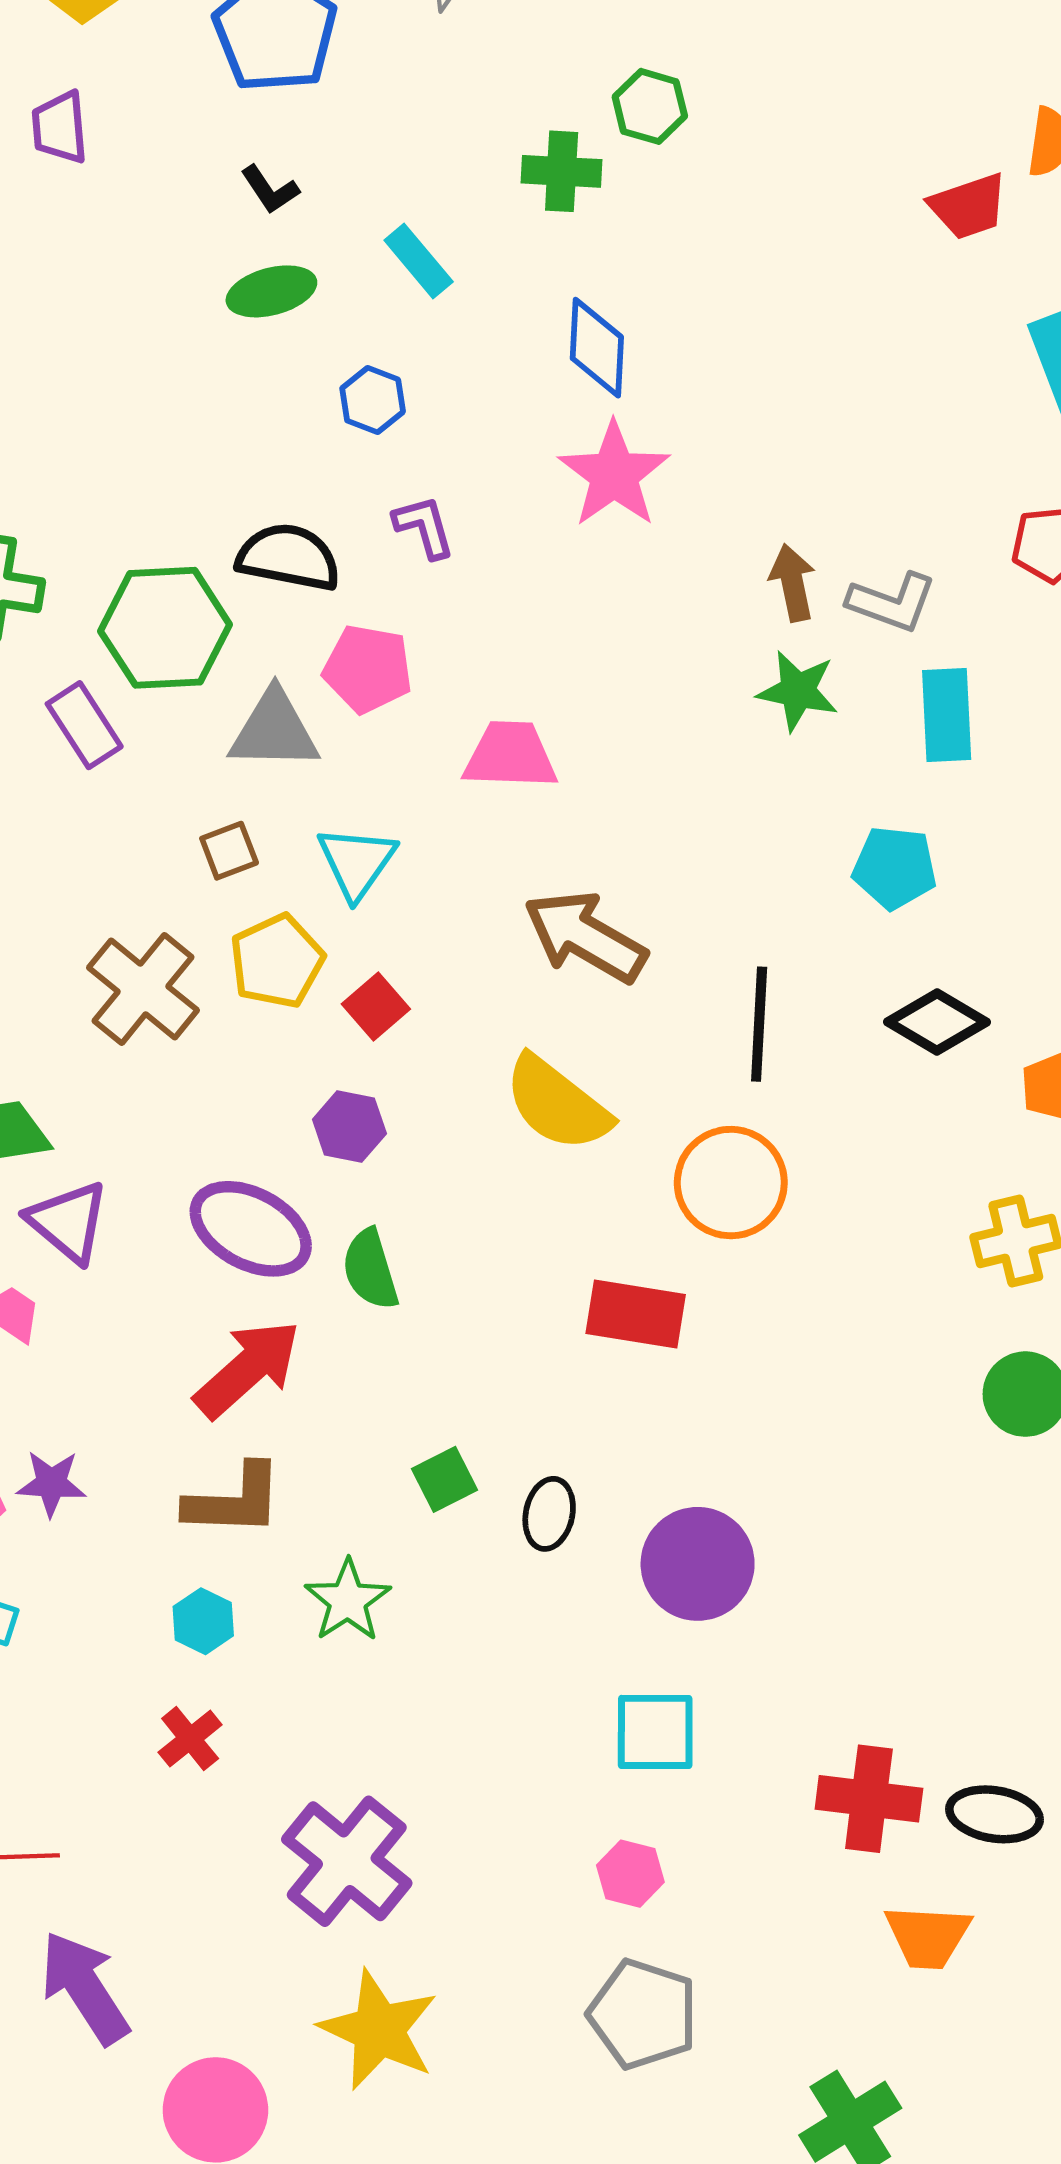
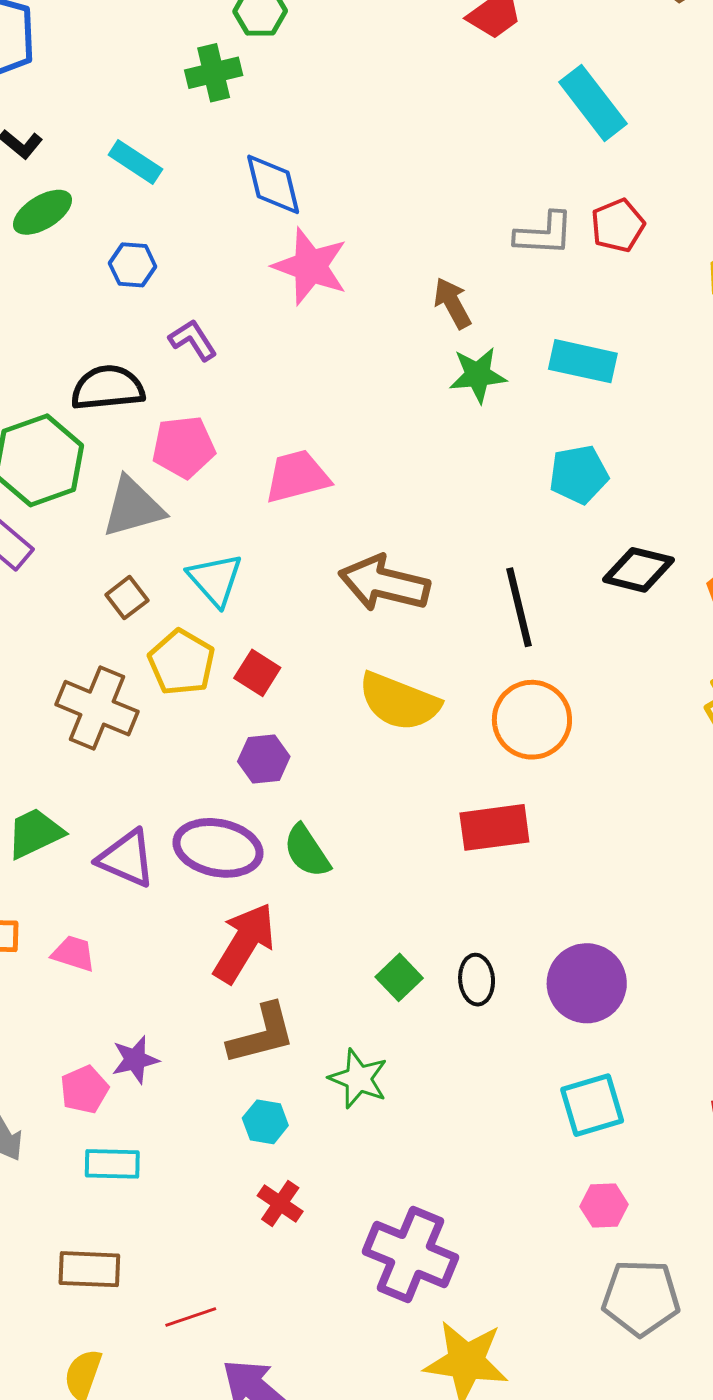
gray L-shape: (892, 602) -> (544, 234), moved
cyan rectangle: (947, 715) -> (583, 361), turned -58
purple triangle: (68, 1222) -> (126, 858), moved

